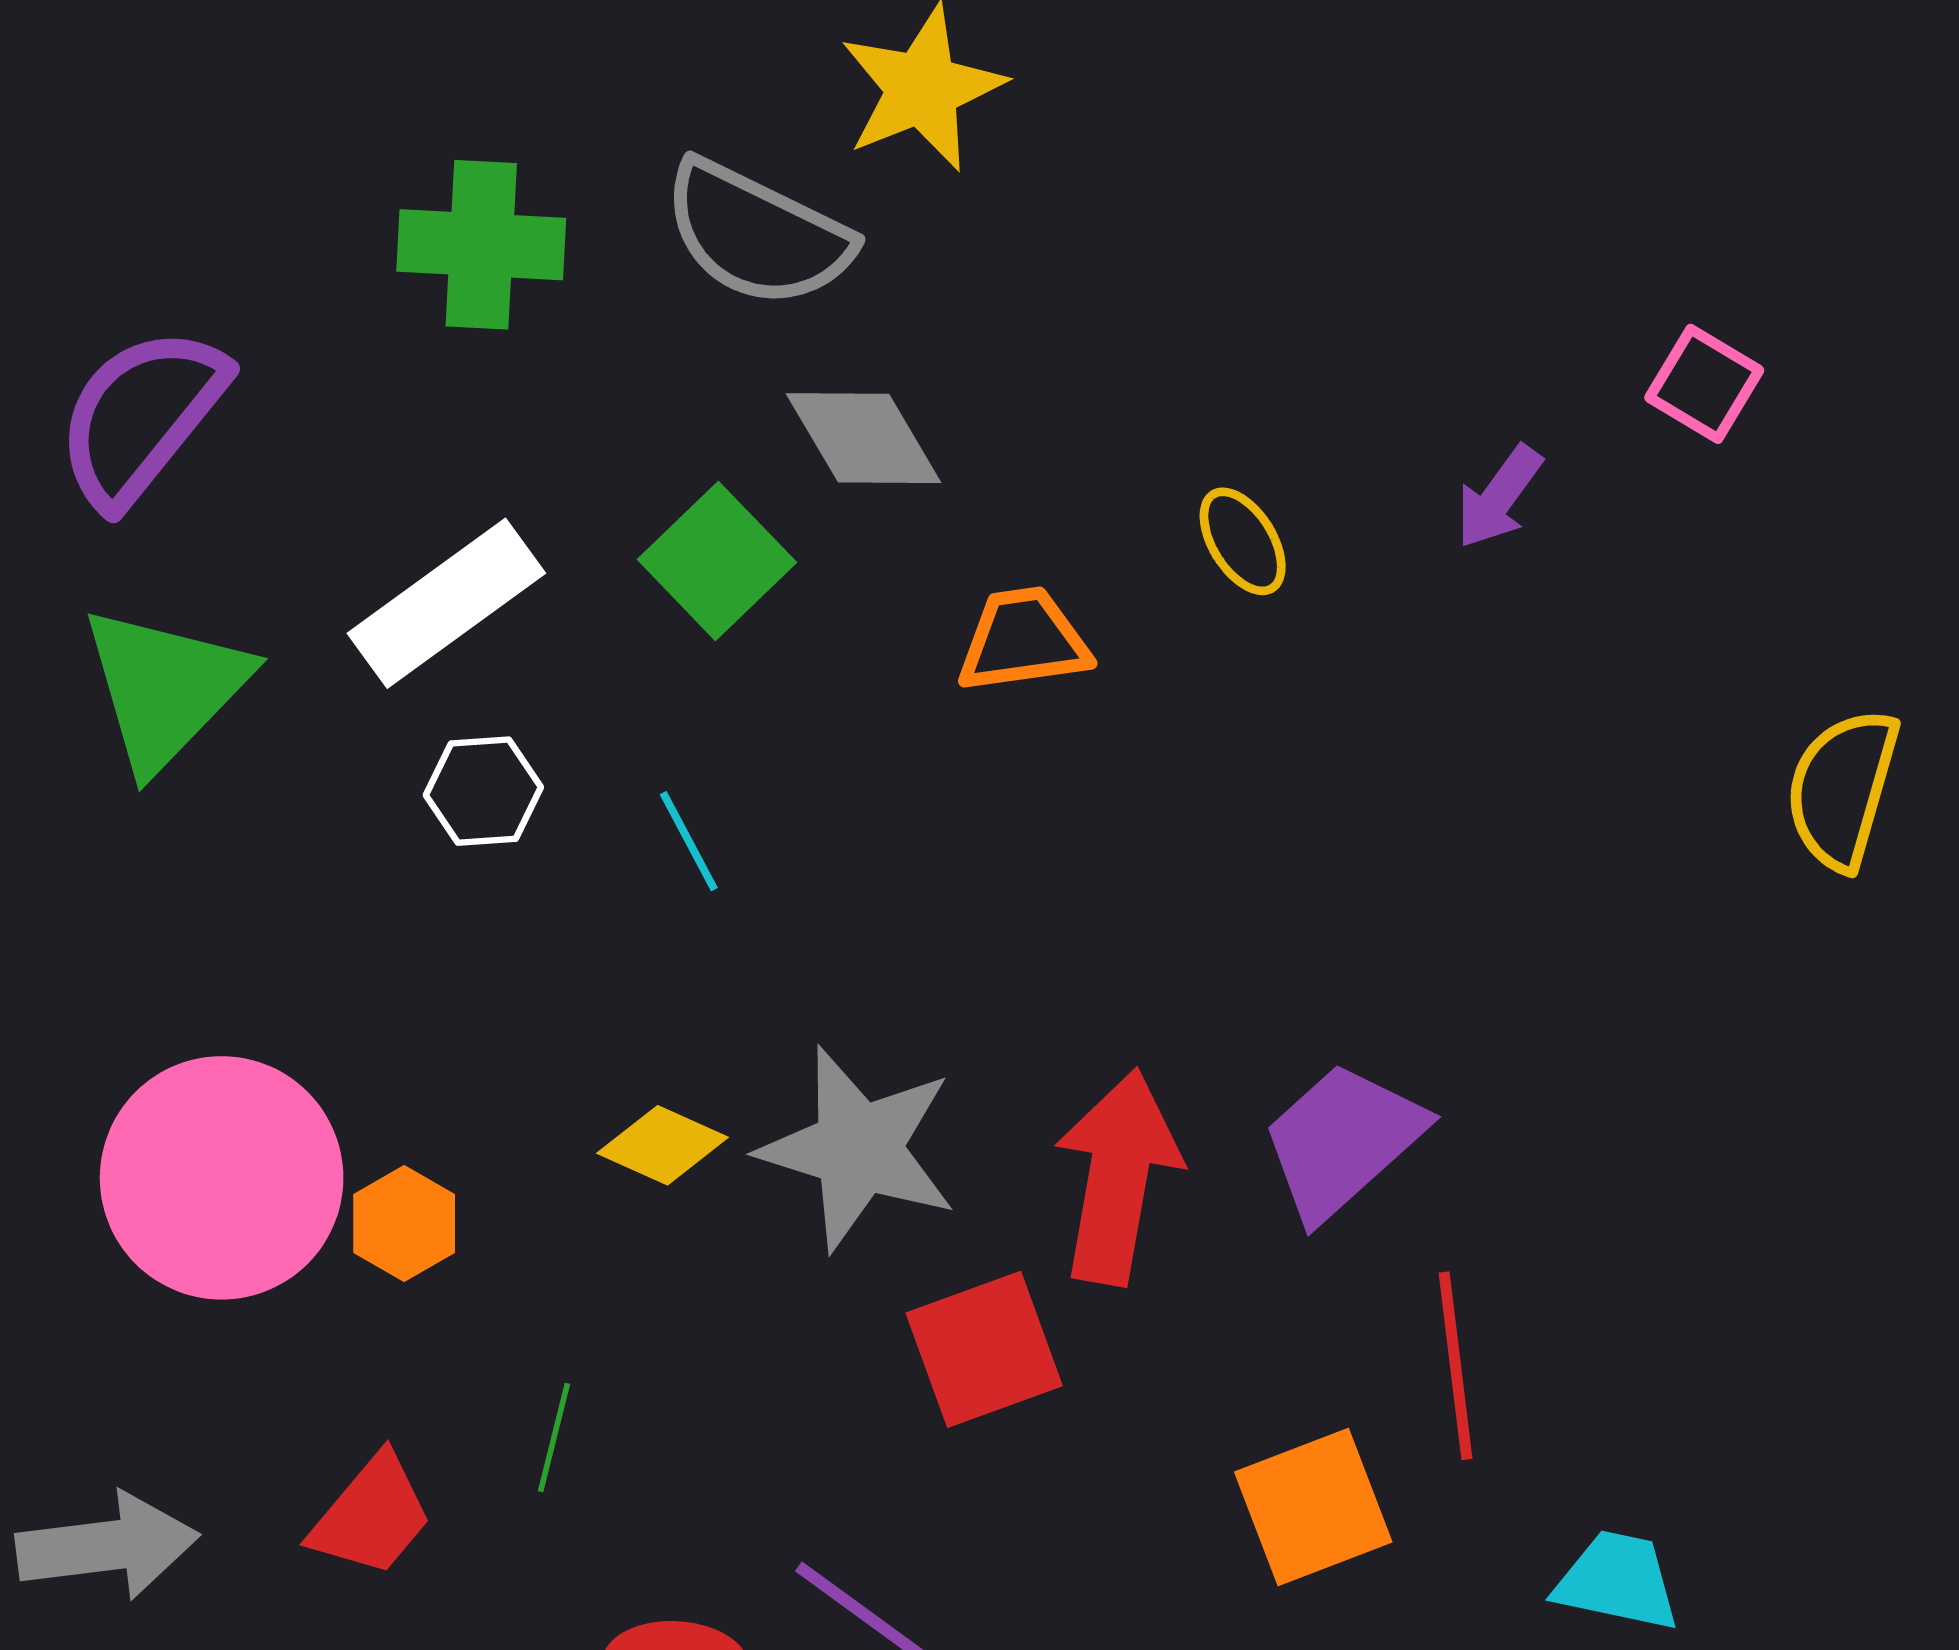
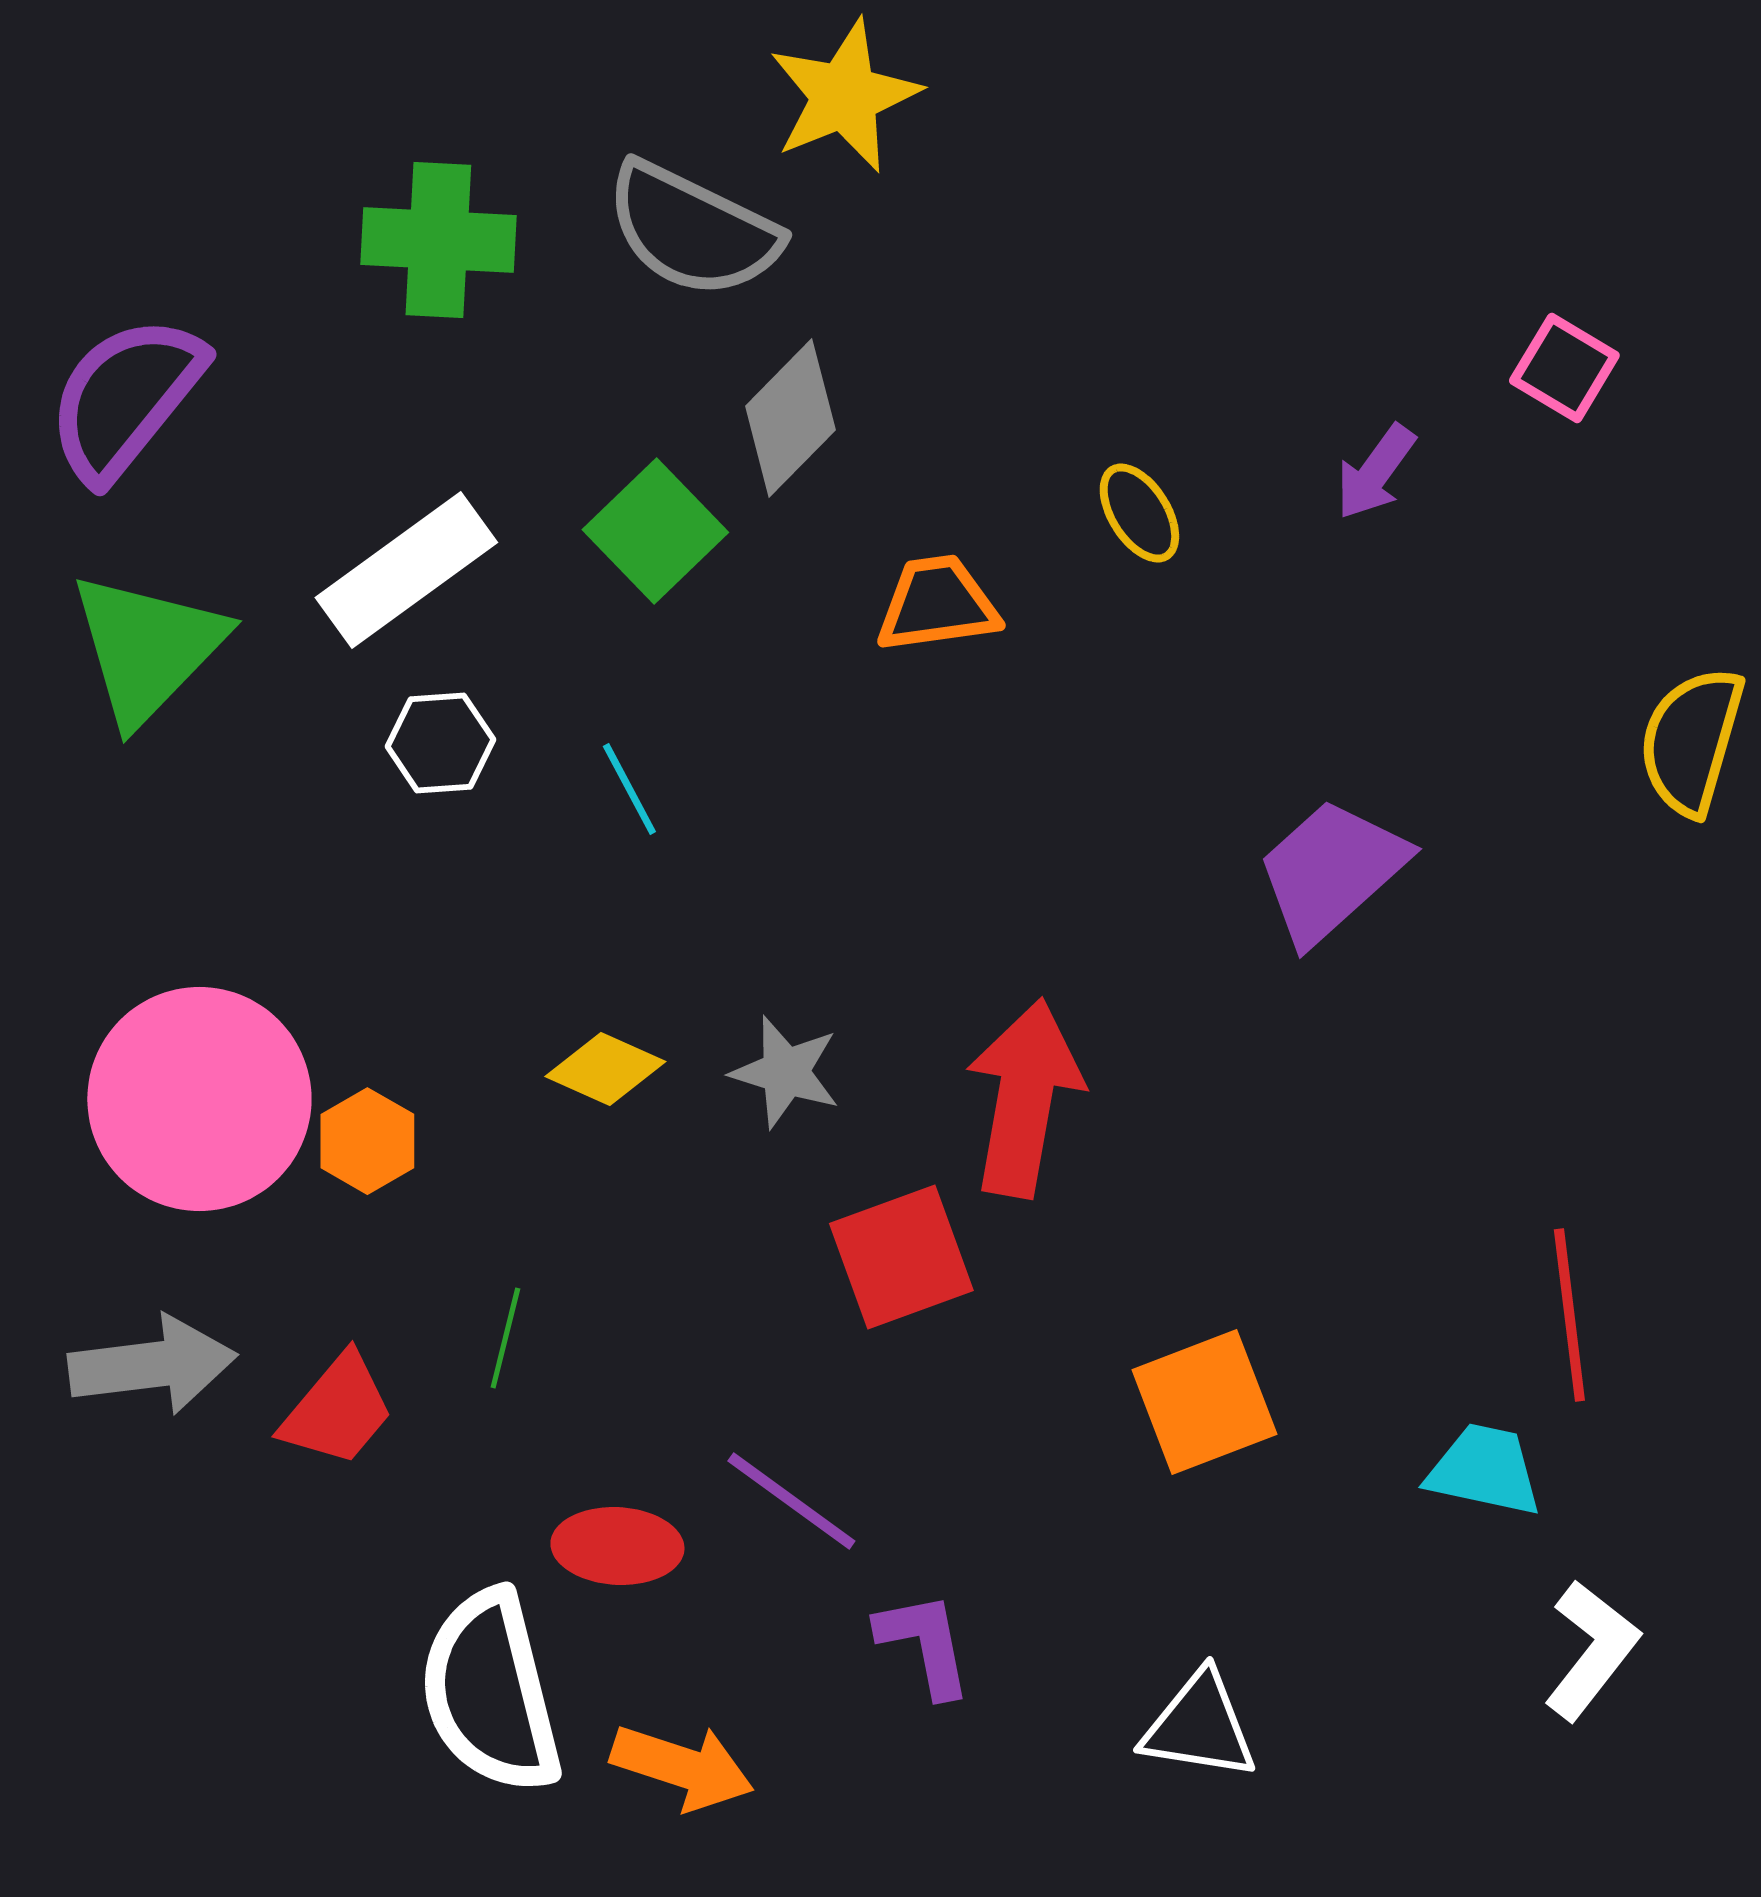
gray diamond: (864, 438) -> (790, 418), turned 75
purple trapezoid: (1343, 1141) -> (1331, 871), moved
gray star: (858, 1149) -> (785, 1072), size x0.6
red line: (1456, 1366) -> (1569, 1315), moved
gray arrow: (108, 1546) -> (152, 1365), moved

